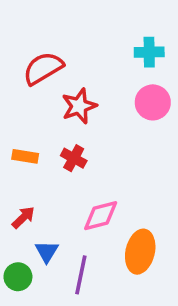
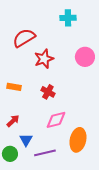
cyan cross: (149, 52) -> (68, 18), moved
red cross: (74, 158) -> (48, 92), moved
purple line: (81, 275) -> (45, 153), turned 65

